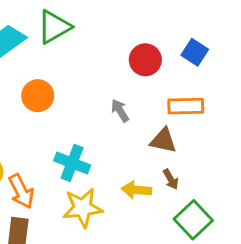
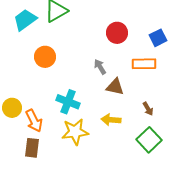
blue square: (195, 52) -> (158, 38), moved, turned 30
brown triangle: (163, 141) -> (115, 87), moved
brown arrow: (171, 179) -> (148, 109), moved

